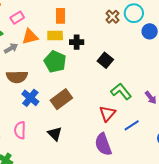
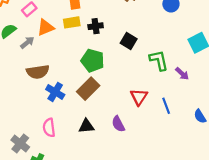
green pentagon: (55, 62) -> (93, 61), moved
green L-shape: (121, 91) -> (159, 60), moved, turned 35
blue line: (132, 125) -> (166, 106), turned -70
black triangle: (55, 134) -> (86, 126), turned -42
purple semicircle: (103, 144) -> (118, 124), moved, size x0.7

